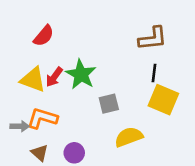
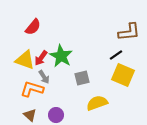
brown L-shape: (153, 38) -> (129, 32), moved
black line: (154, 73) -> (116, 55), turned 48
gray arrow: (20, 126) -> (44, 77), moved, turned 56

